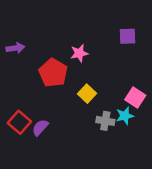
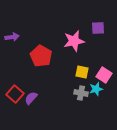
pink star: (79, 53) -> (74, 41), moved, size x1.5
yellow square: (87, 94) -> (82, 72), moved, turned -32

